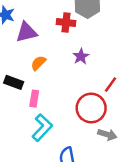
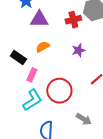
red cross: (66, 23) -> (73, 20), turned -35
red circle: (91, 108) -> (59, 91), moved

